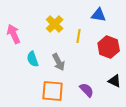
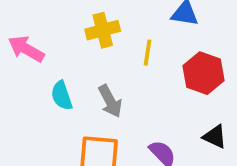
yellow cross: (55, 24) -> (103, 30), turned 30
pink arrow: (14, 34) -> (26, 49), turned -36

